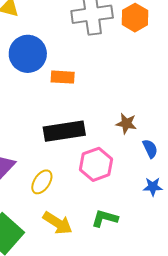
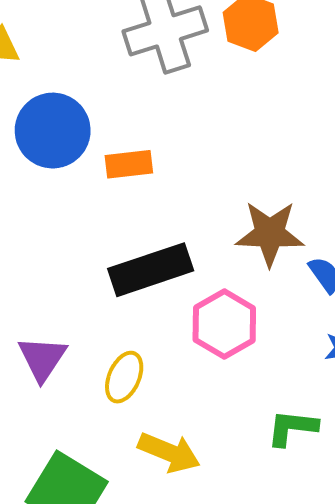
brown star: (126, 124) -> (270, 234), size x1.6
green L-shape: (105, 218) -> (292, 428), moved

